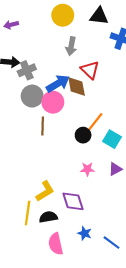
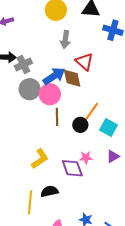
brown line: (43, 126) -> (57, 117), moved
yellow L-shape: (45, 191) -> (40, 159), moved
purple diamond: (73, 201) -> (72, 168), moved
black semicircle: (48, 217) -> (49, 191), moved

